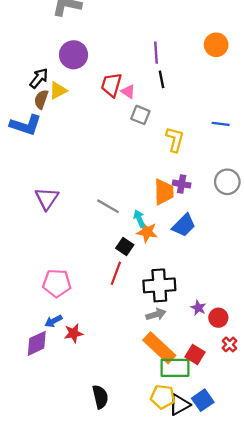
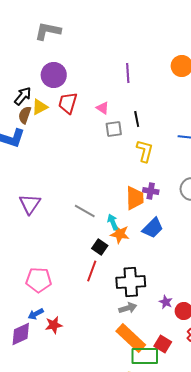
black line: (162, 79) -> (137, 119), moved
red trapezoid: (111, 85) -> (68, 103), moved
gray square: (140, 115) -> (114, 129), turned -30

